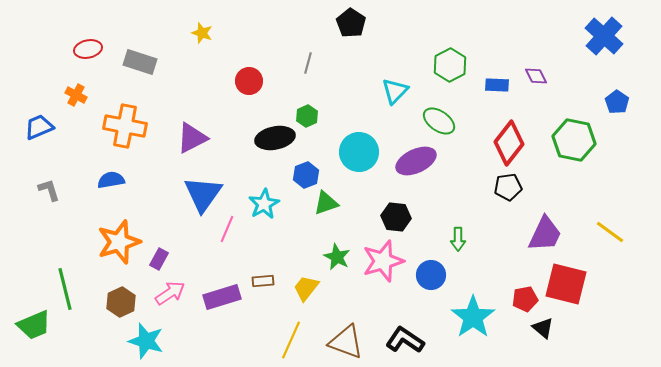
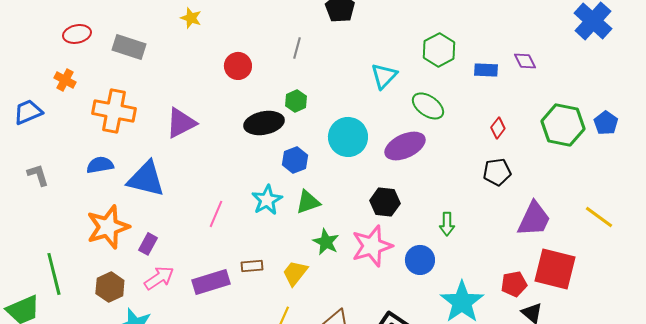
blue pentagon: (617, 102) -> (606, 123), moved
red diamond: (509, 143) -> (498, 128), size x0.5
blue triangle: (203, 194) -> (146, 179), moved, turned -51
green triangle: (326, 203) -> (308, 202), moved
cyan star: (264, 204) -> (267, 200), moved

